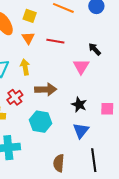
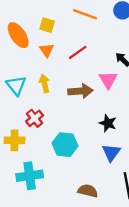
red line: (55, 41) -> (78, 52), turned -42
brown arrow: (46, 89) -> (80, 91), moved
brown semicircle: (59, 163) -> (88, 191), turned 102

